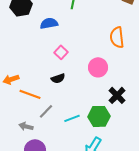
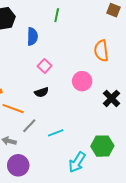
blue semicircle: (49, 23) -> (32, 37), turned 102
black cross: (117, 95) -> (111, 98), moved
green hexagon: (99, 116) -> (102, 146), moved

